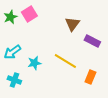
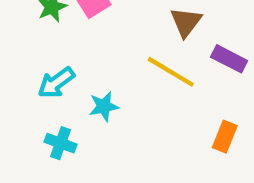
yellow line: (65, 61) -> (171, 72), moved

